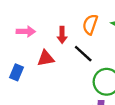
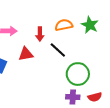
orange semicircle: (90, 24) -> (64, 25), turned 60

